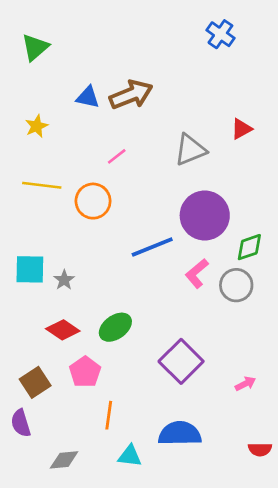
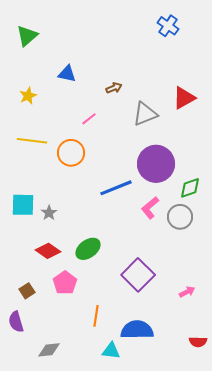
brown arrow: (131, 95) -> (114, 88), moved, size x0.5
red triangle: (241, 129) -> (184, 98), size x1.4
brown square: (35, 382) -> (27, 291), size x0.7
orange line: (109, 415) -> (96, 316), moved
cyan triangle: (130, 456) -> (111, 351), moved

